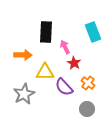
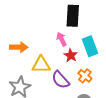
black rectangle: (46, 32) -> (73, 16), moved
cyan rectangle: (93, 32) -> (90, 46), moved

